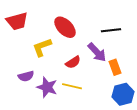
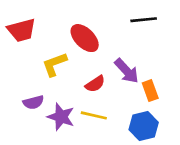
black line: (111, 30) -> (144, 20), moved
blue hexagon: (123, 94) -> (144, 126), moved

